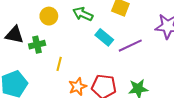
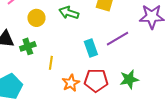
cyan rectangle: (104, 37) -> (91, 48), moved, turned 36

